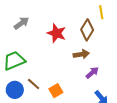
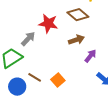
gray arrow: (21, 23) -> (28, 39), moved
brown diamond: (87, 30) -> (78, 15), turned -70

